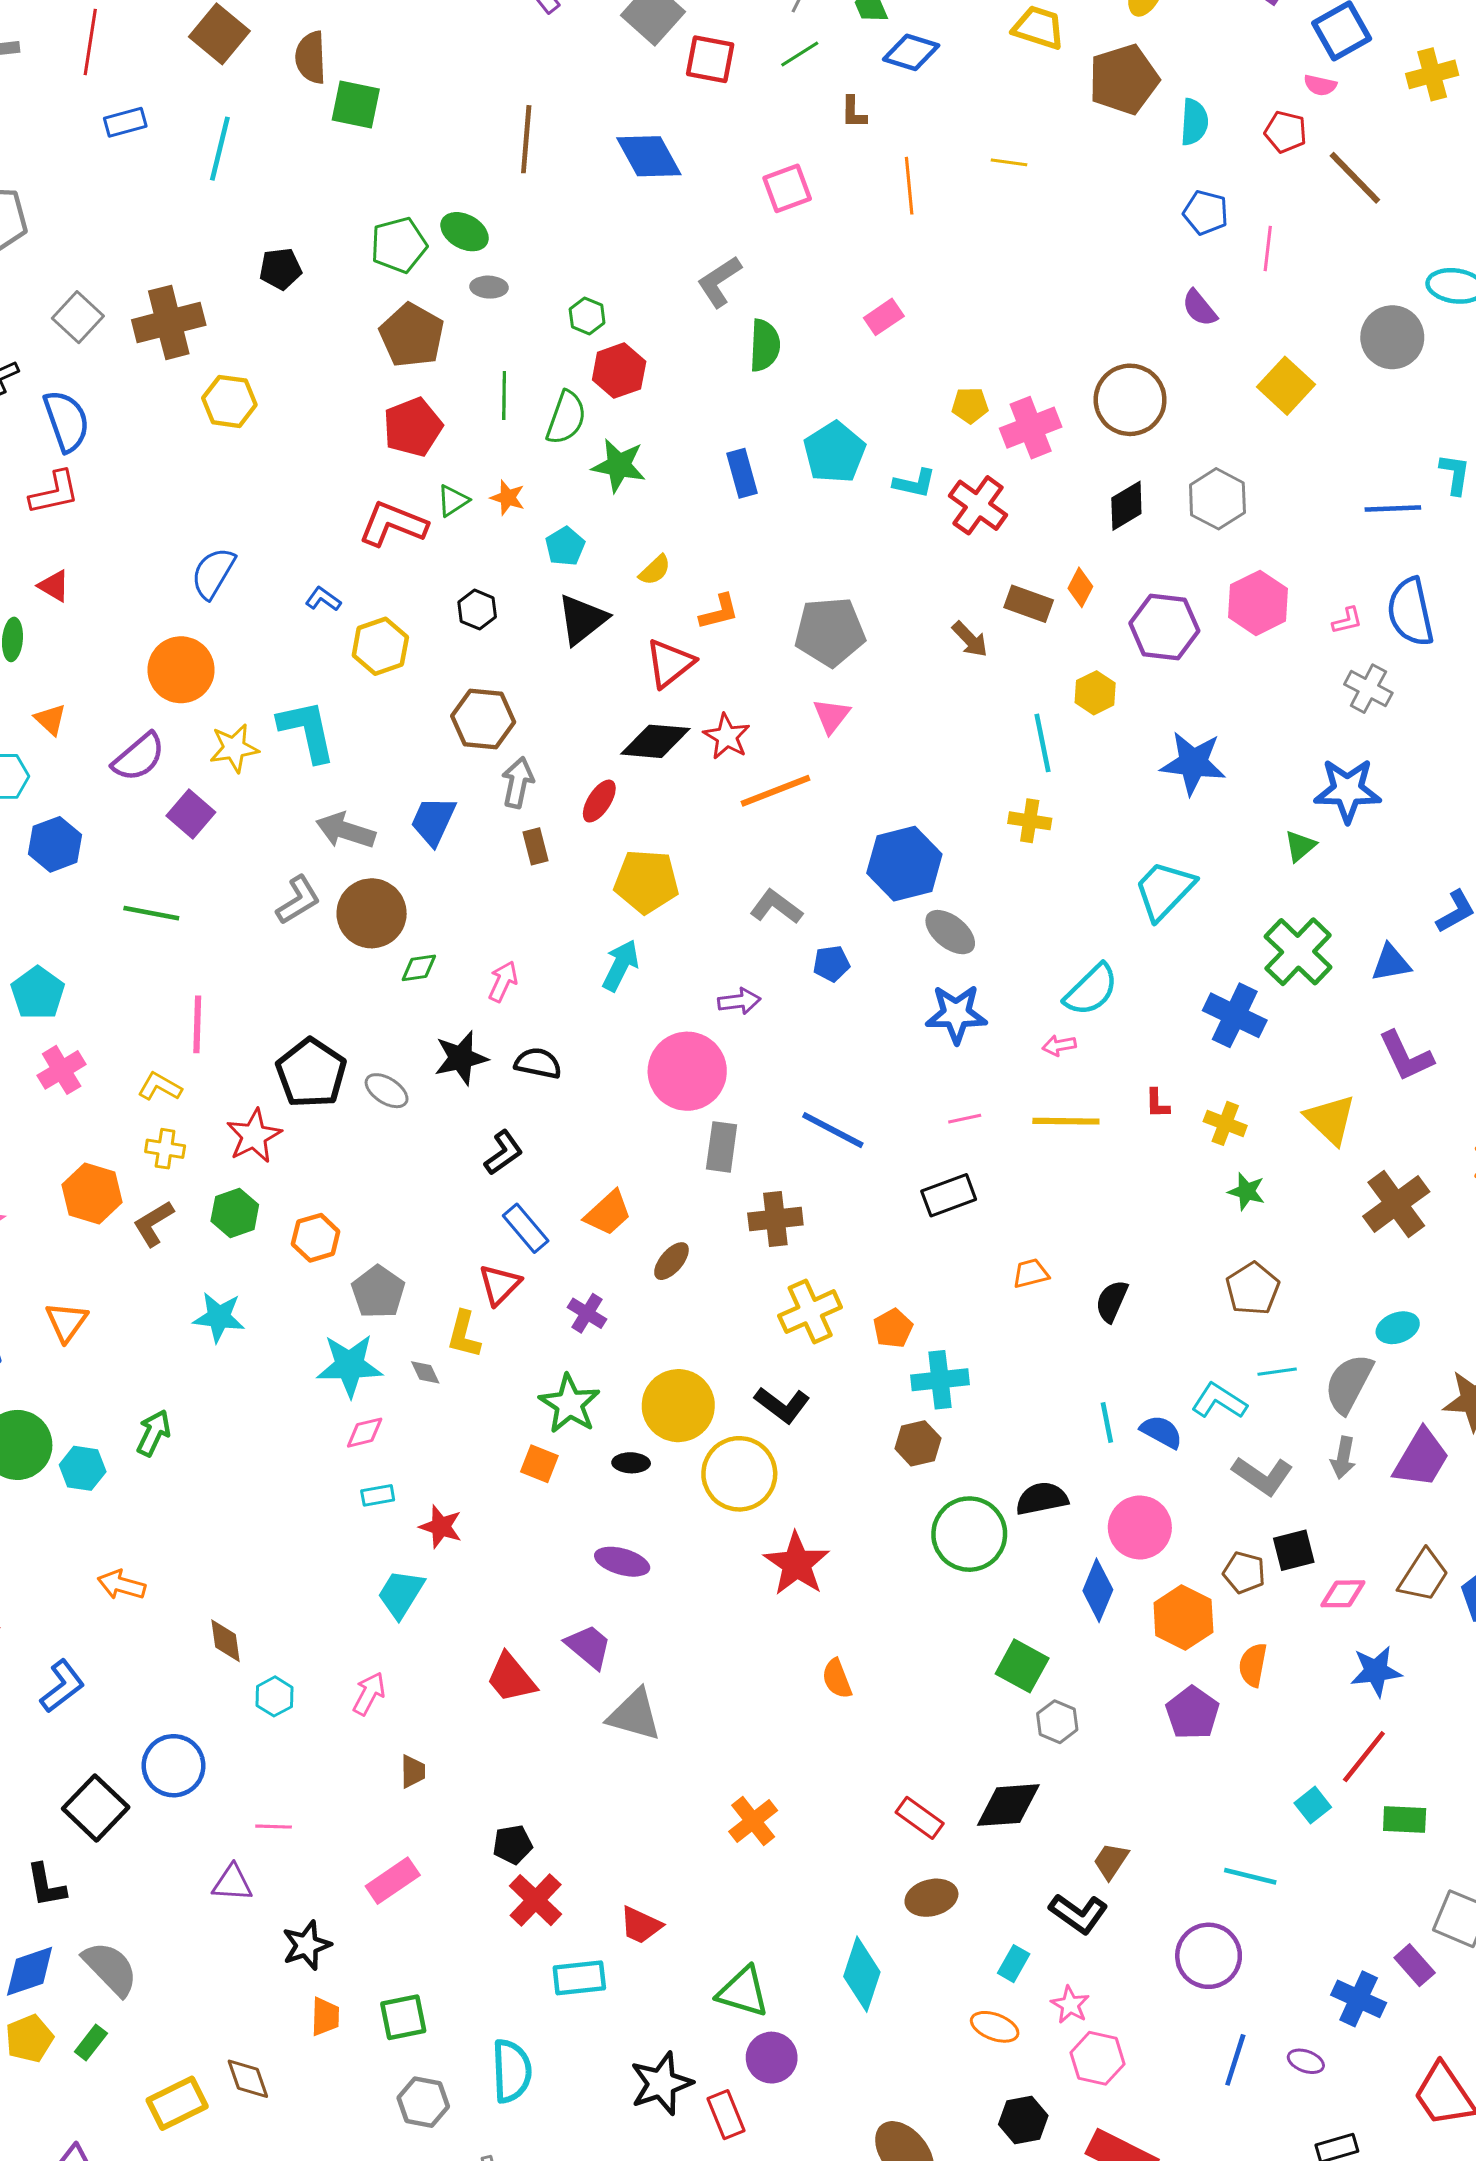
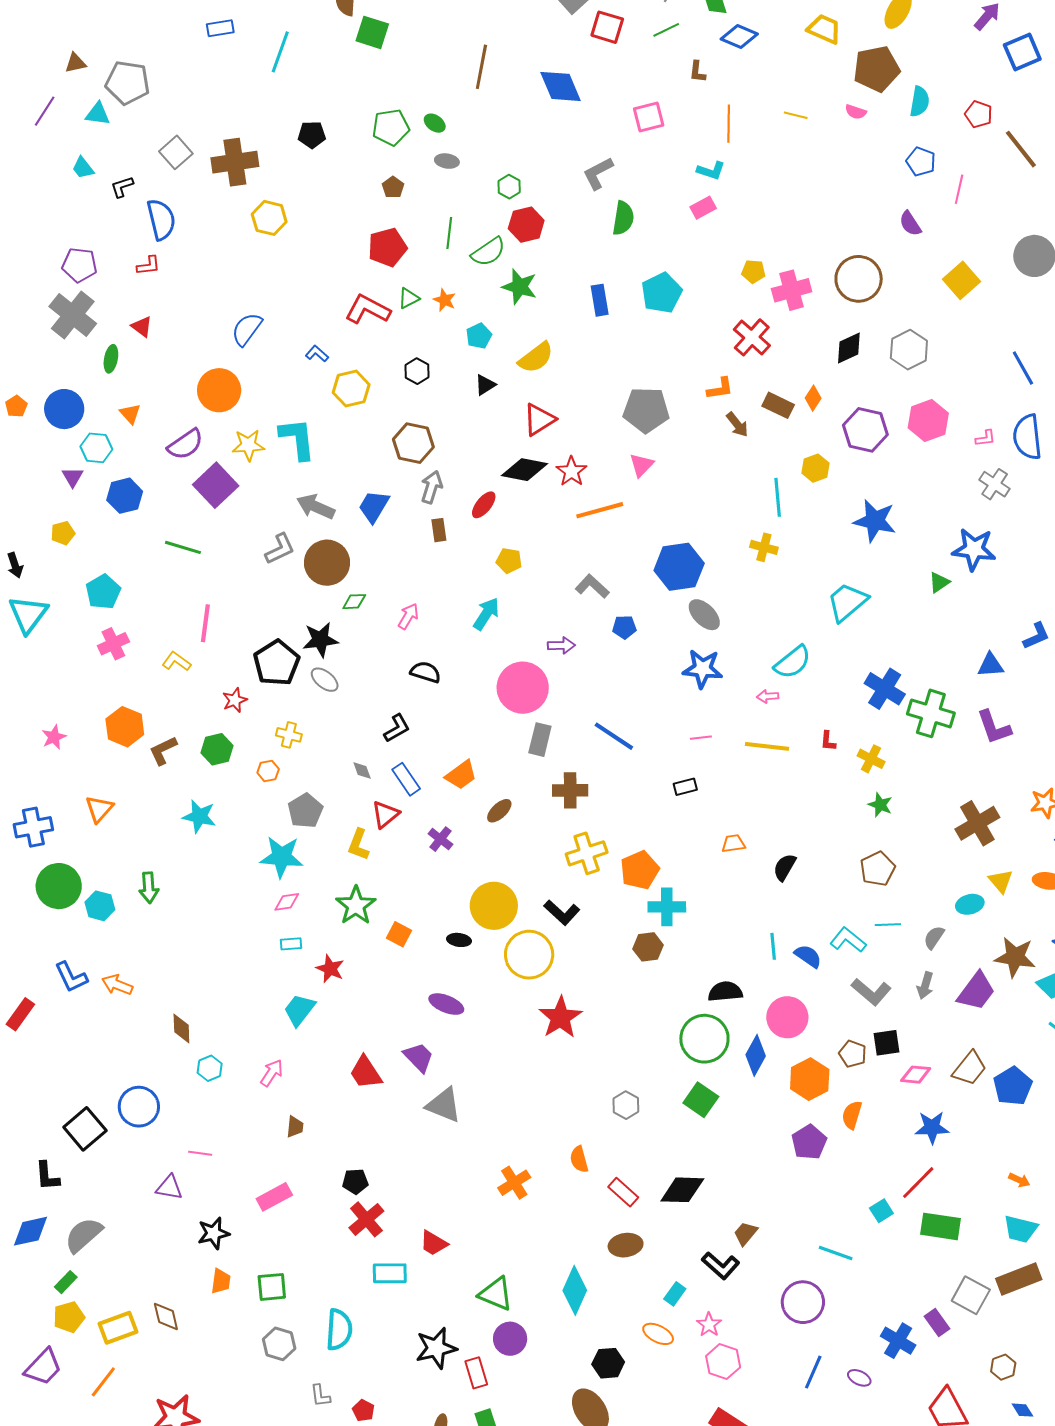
pink semicircle: (1320, 85) -> (856, 112), moved
green ellipse: (465, 232) -> (435, 123), size x0.7
brown pentagon: (412, 335) -> (393, 187), size x0.5
green semicircle: (566, 418) -> (488, 252), turned 30
cyan L-shape: (914, 483) -> (711, 171), moved
red L-shape: (54, 493) -> (148, 266), size x0.7
blue line: (1393, 508) -> (1023, 368), turned 57
yellow semicircle: (655, 570) -> (536, 358), size x1.6
orange L-shape: (719, 612) -> (720, 389), moved
black triangle: (582, 619) -> (485, 385), size x0.6
purple square: (191, 814) -> (216, 485), size x1.4
yellow pentagon: (646, 881) -> (509, 561), size x0.6
green cross: (1298, 952) -> (931, 713), moved, turned -33
black star: (461, 1058) -> (320, 640), moved
yellow triangle: (1330, 1120) -> (1001, 881), moved, size x0.7
red star: (254, 1136) -> (235, 700), size x0.7
yellow cross: (165, 1149) -> (289, 735), moved
black rectangle: (949, 1195) -> (685, 787), size x0.7
orange hexagon: (316, 1238) -> (268, 771), size x0.7
orange pentagon: (893, 1328) -> (640, 870), size x1.5
gray diamond: (425, 1372) -> (362, 770), moved
gray semicircle: (1349, 1384) -> (934, 937), size x0.6
green star: (569, 1404) -> (356, 906), moved
green arrow: (154, 1433) -> (149, 888), turned 144
green circle: (969, 1534) -> (704, 1039), moved
orange semicircle: (837, 1679) -> (579, 1159), moved
blue L-shape: (62, 1686) -> (71, 977), moved, turned 96
gray hexagon: (1057, 1722) -> (626, 1105), moved
green rectangle: (1405, 1819) -> (940, 1226), size x1.4
gray semicircle: (110, 1968) -> (84, 1235), turned -93
yellow pentagon: (29, 2039) -> (69, 1317), moved
black hexagon: (1023, 2120) -> (608, 1363), moved

